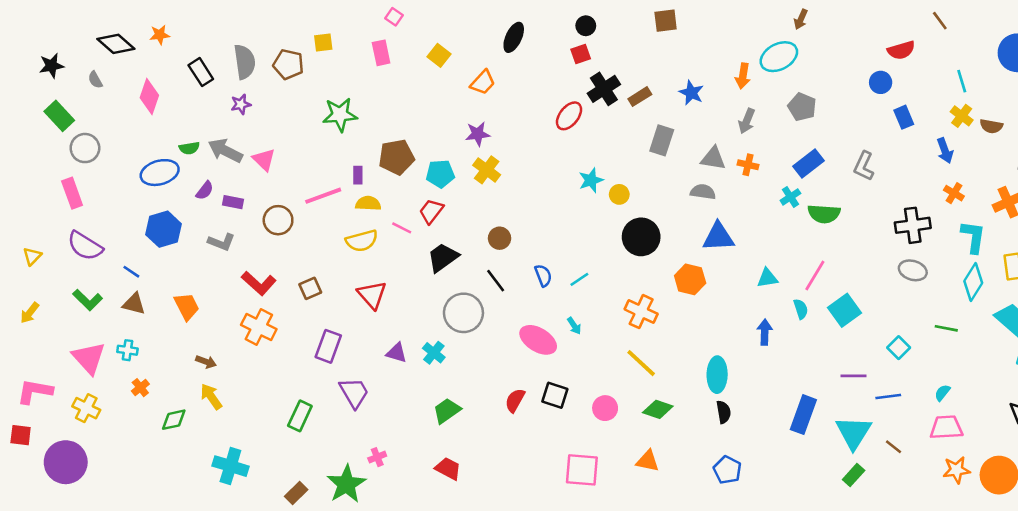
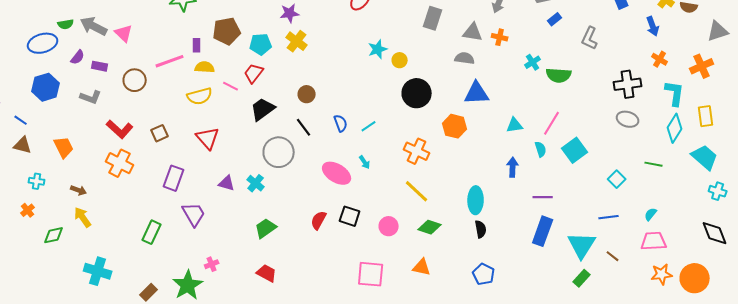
blue rectangle: (808, 164) -> (555, 19), moved, size x0.6
cyan cross: (127, 350) -> (37, 181), moved
purple line: (854, 376) -> (543, 197), moved

